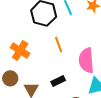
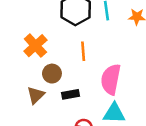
brown circle: (10, 78) -> (52, 74), moved

